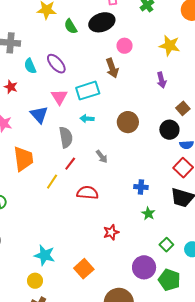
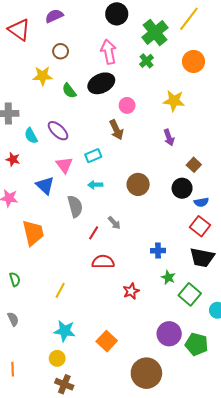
cyan rectangle: (88, 91) -> (93, 156), size x0.7
red line: (70, 164) -> (94, 233), moved
yellow line: (52, 182) -> (60, 290), moved
red star: (111, 232) -> (131, 291), moved
green square: (166, 245) -> (190, 294), moved, size x1.5

